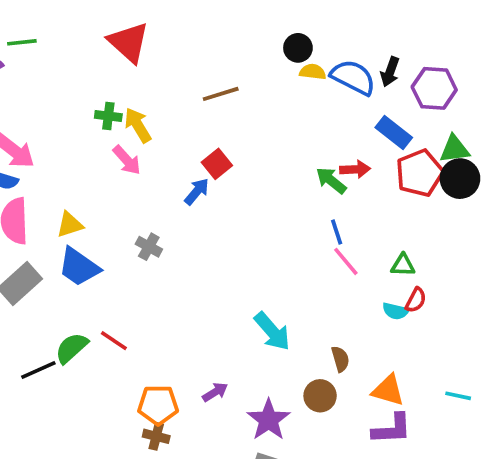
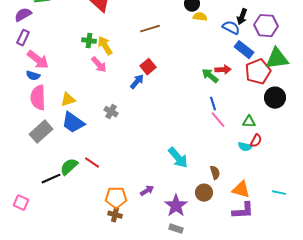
blue semicircle: (353, 77) -> (231, 28), moved, size x0.7
green triangle: (454, 149) -> (277, 59), size x1.4
black circle: (460, 179) -> (275, 98), moved

